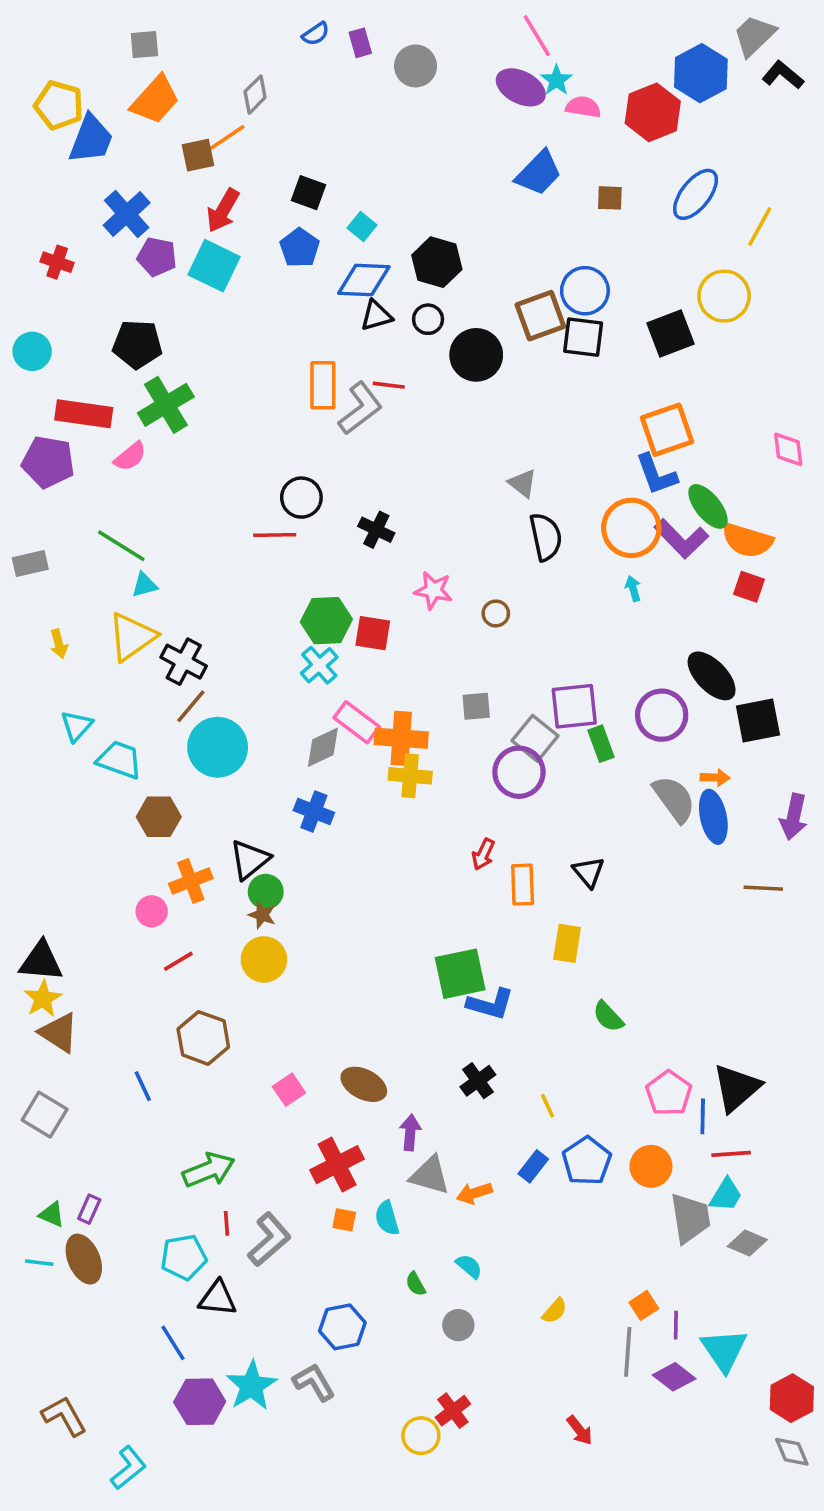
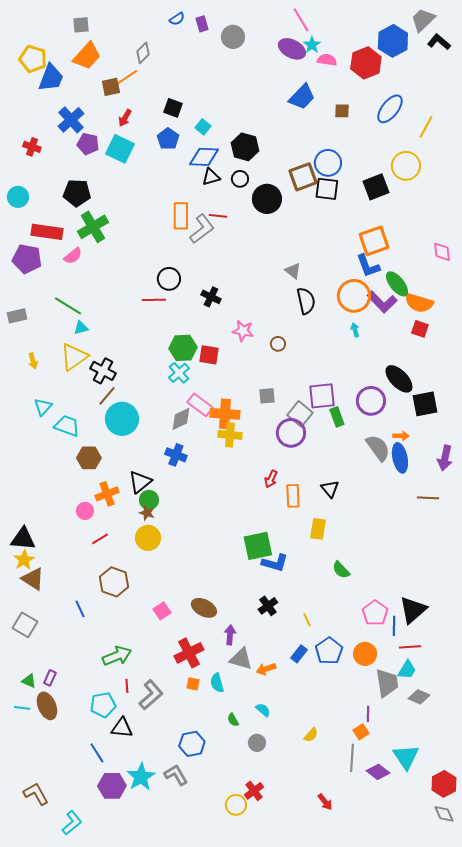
red arrow: (223, 210) -> (125, 118), size x0.7
purple line: (676, 1325) -> (368, 714), moved

